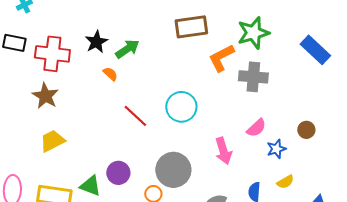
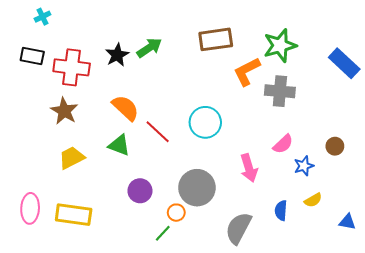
green arrow: (127, 49) -> (149, 48), moved
orange semicircle: (110, 74) -> (125, 108), moved, size x1.8
green triangle: (90, 186) -> (119, 145), moved

